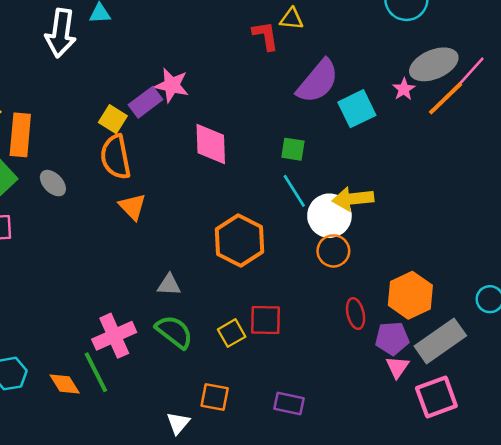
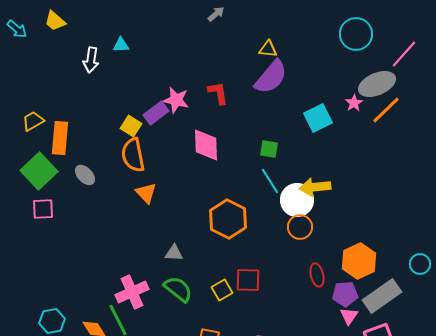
white arrow: (61, 33) -> (91, 60), size x0.7
red L-shape: (266, 36) -> (218, 93), moved
pink line: (469, 74) -> (404, 54), moved
purple semicircle: (318, 81) -> (271, 77), moved

